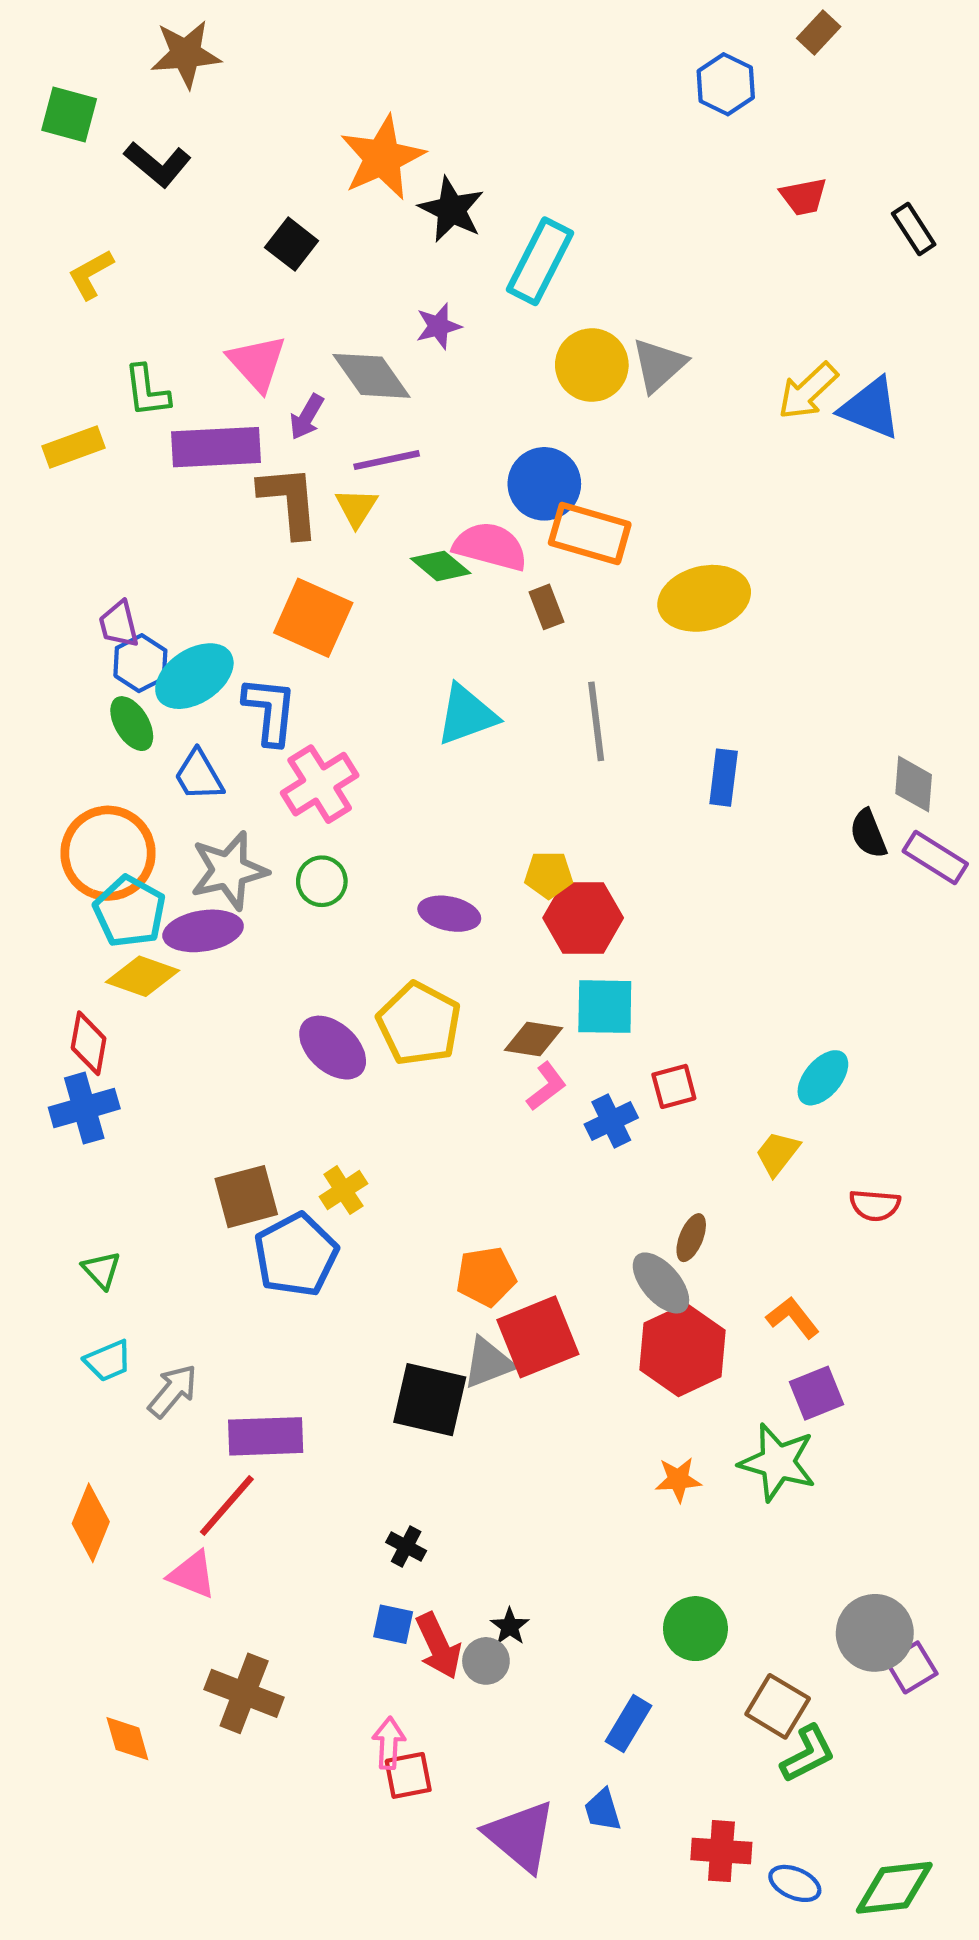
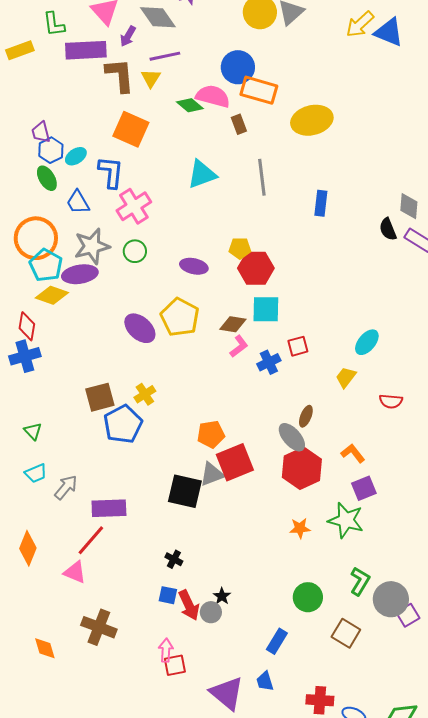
cyan ellipse: (194, 676) -> (76, 156), size x0.6
green L-shape: (808, 1754) -> (360, 581), moved, turned -32

